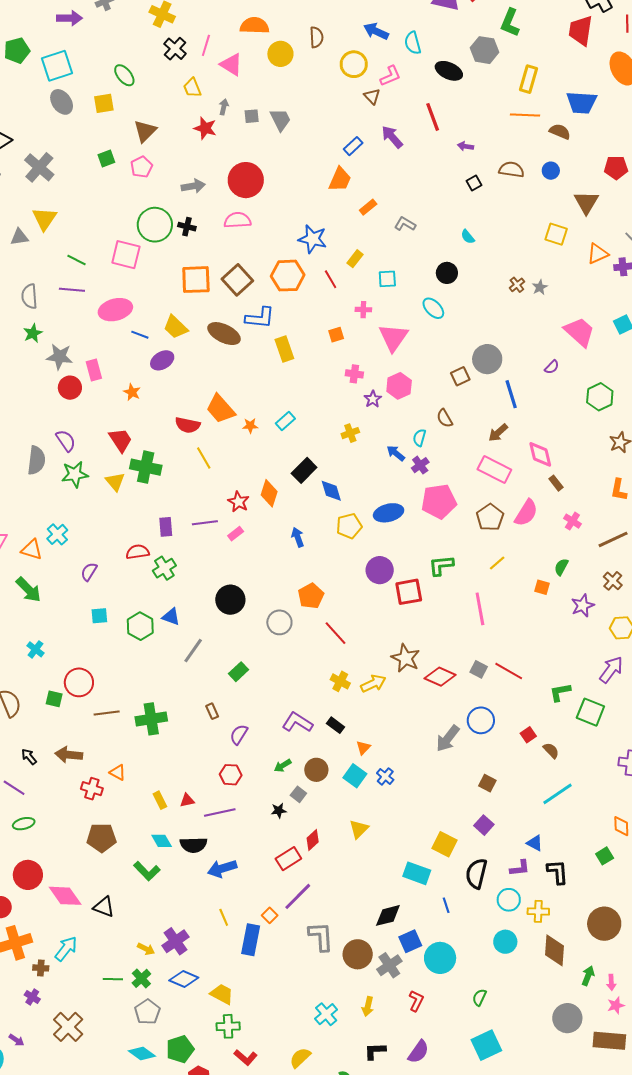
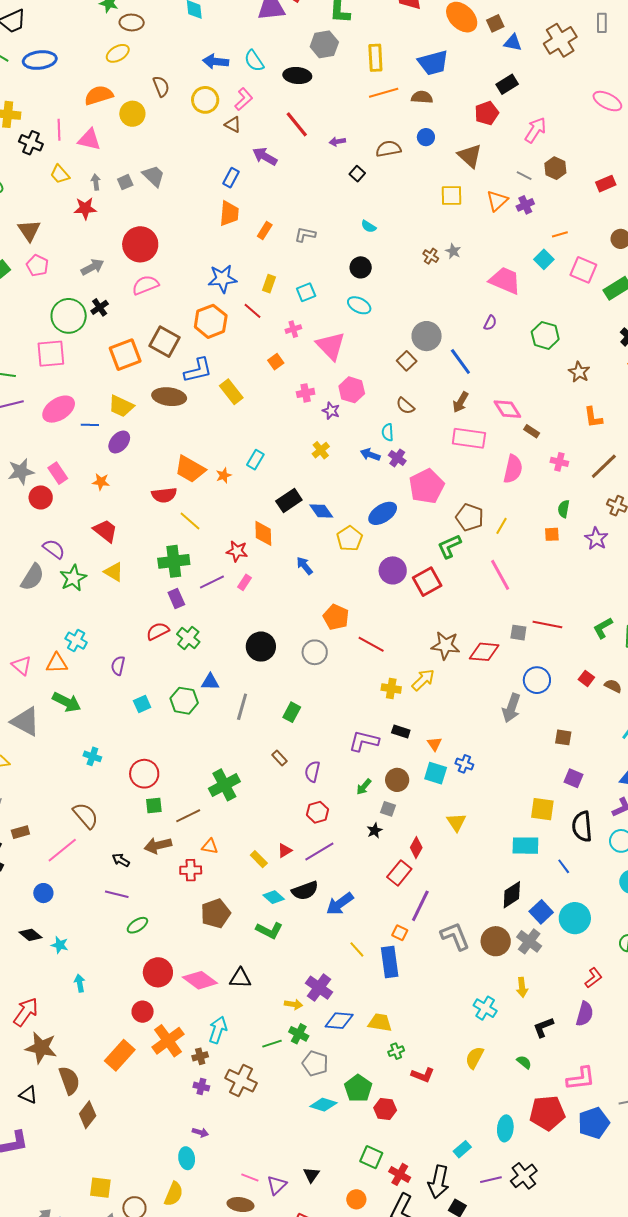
black cross: (187, 227) -> (100, 307), turned -30
gray semicircle: (36, 460) -> (32, 577), turned 44
green cross: (146, 467) -> (174, 561), moved
black rectangle: (304, 470) -> (289, 500), turned 30
brown pentagon: (490, 517) -> (470, 517), moved
green square: (54, 699) -> (154, 806), moved
brown line: (107, 713) -> (188, 816), moved
red L-shape: (416, 1001) -> (593, 978), moved, turned 45
green cross: (228, 1026) -> (396, 1051), size x0.7
brown cross: (68, 1027) -> (241, 1081), moved

